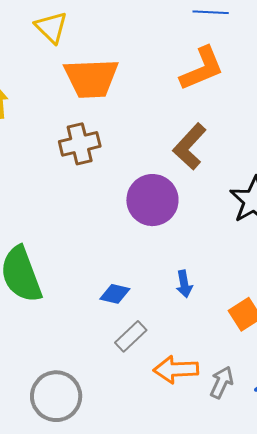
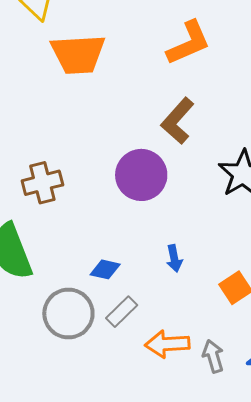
brown cross: (80, 144) -> (42, 183), moved
gray arrow: (222, 382) -> (213, 356), turned -40
gray circle: (56, 396) -> (68, 314), moved

